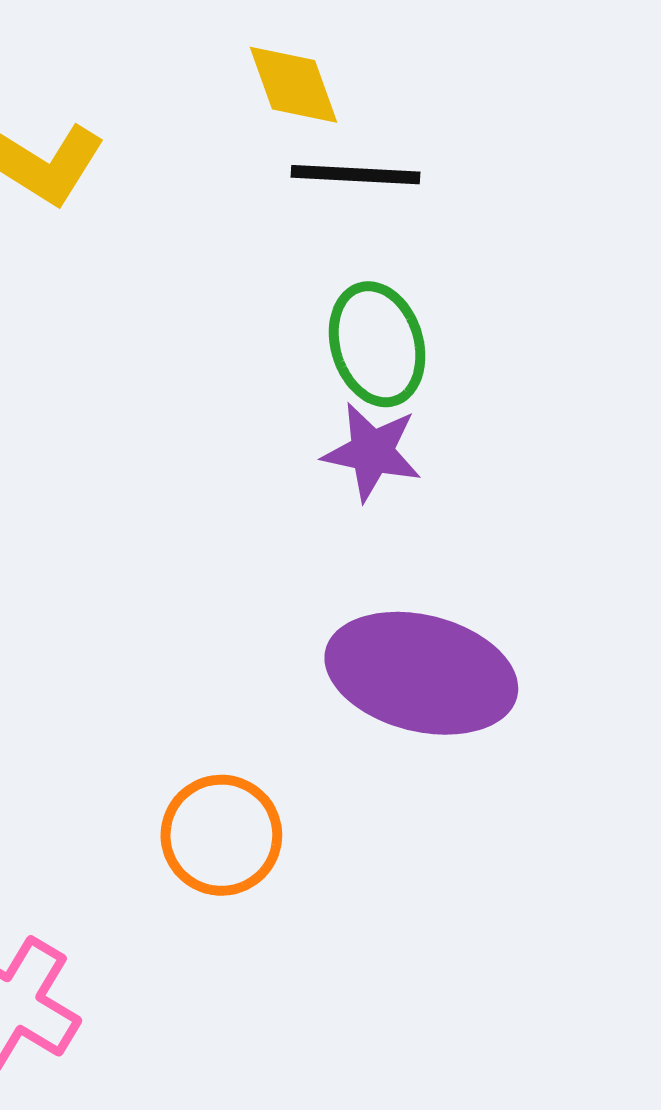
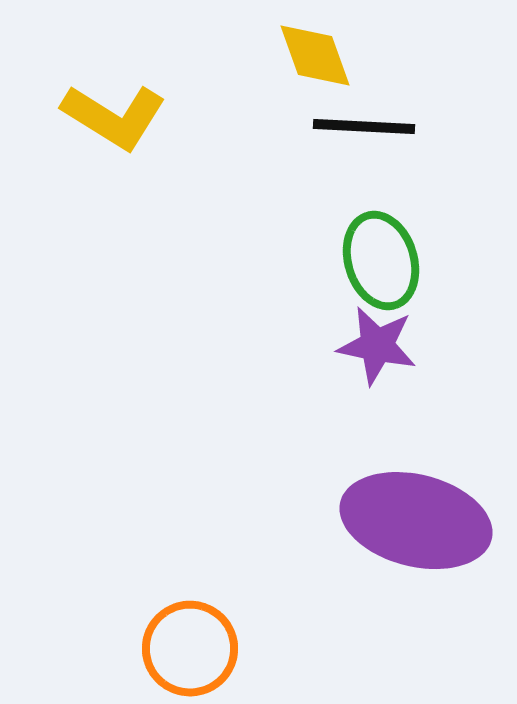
orange circle: (221, 835) -> (190, 649), moved

